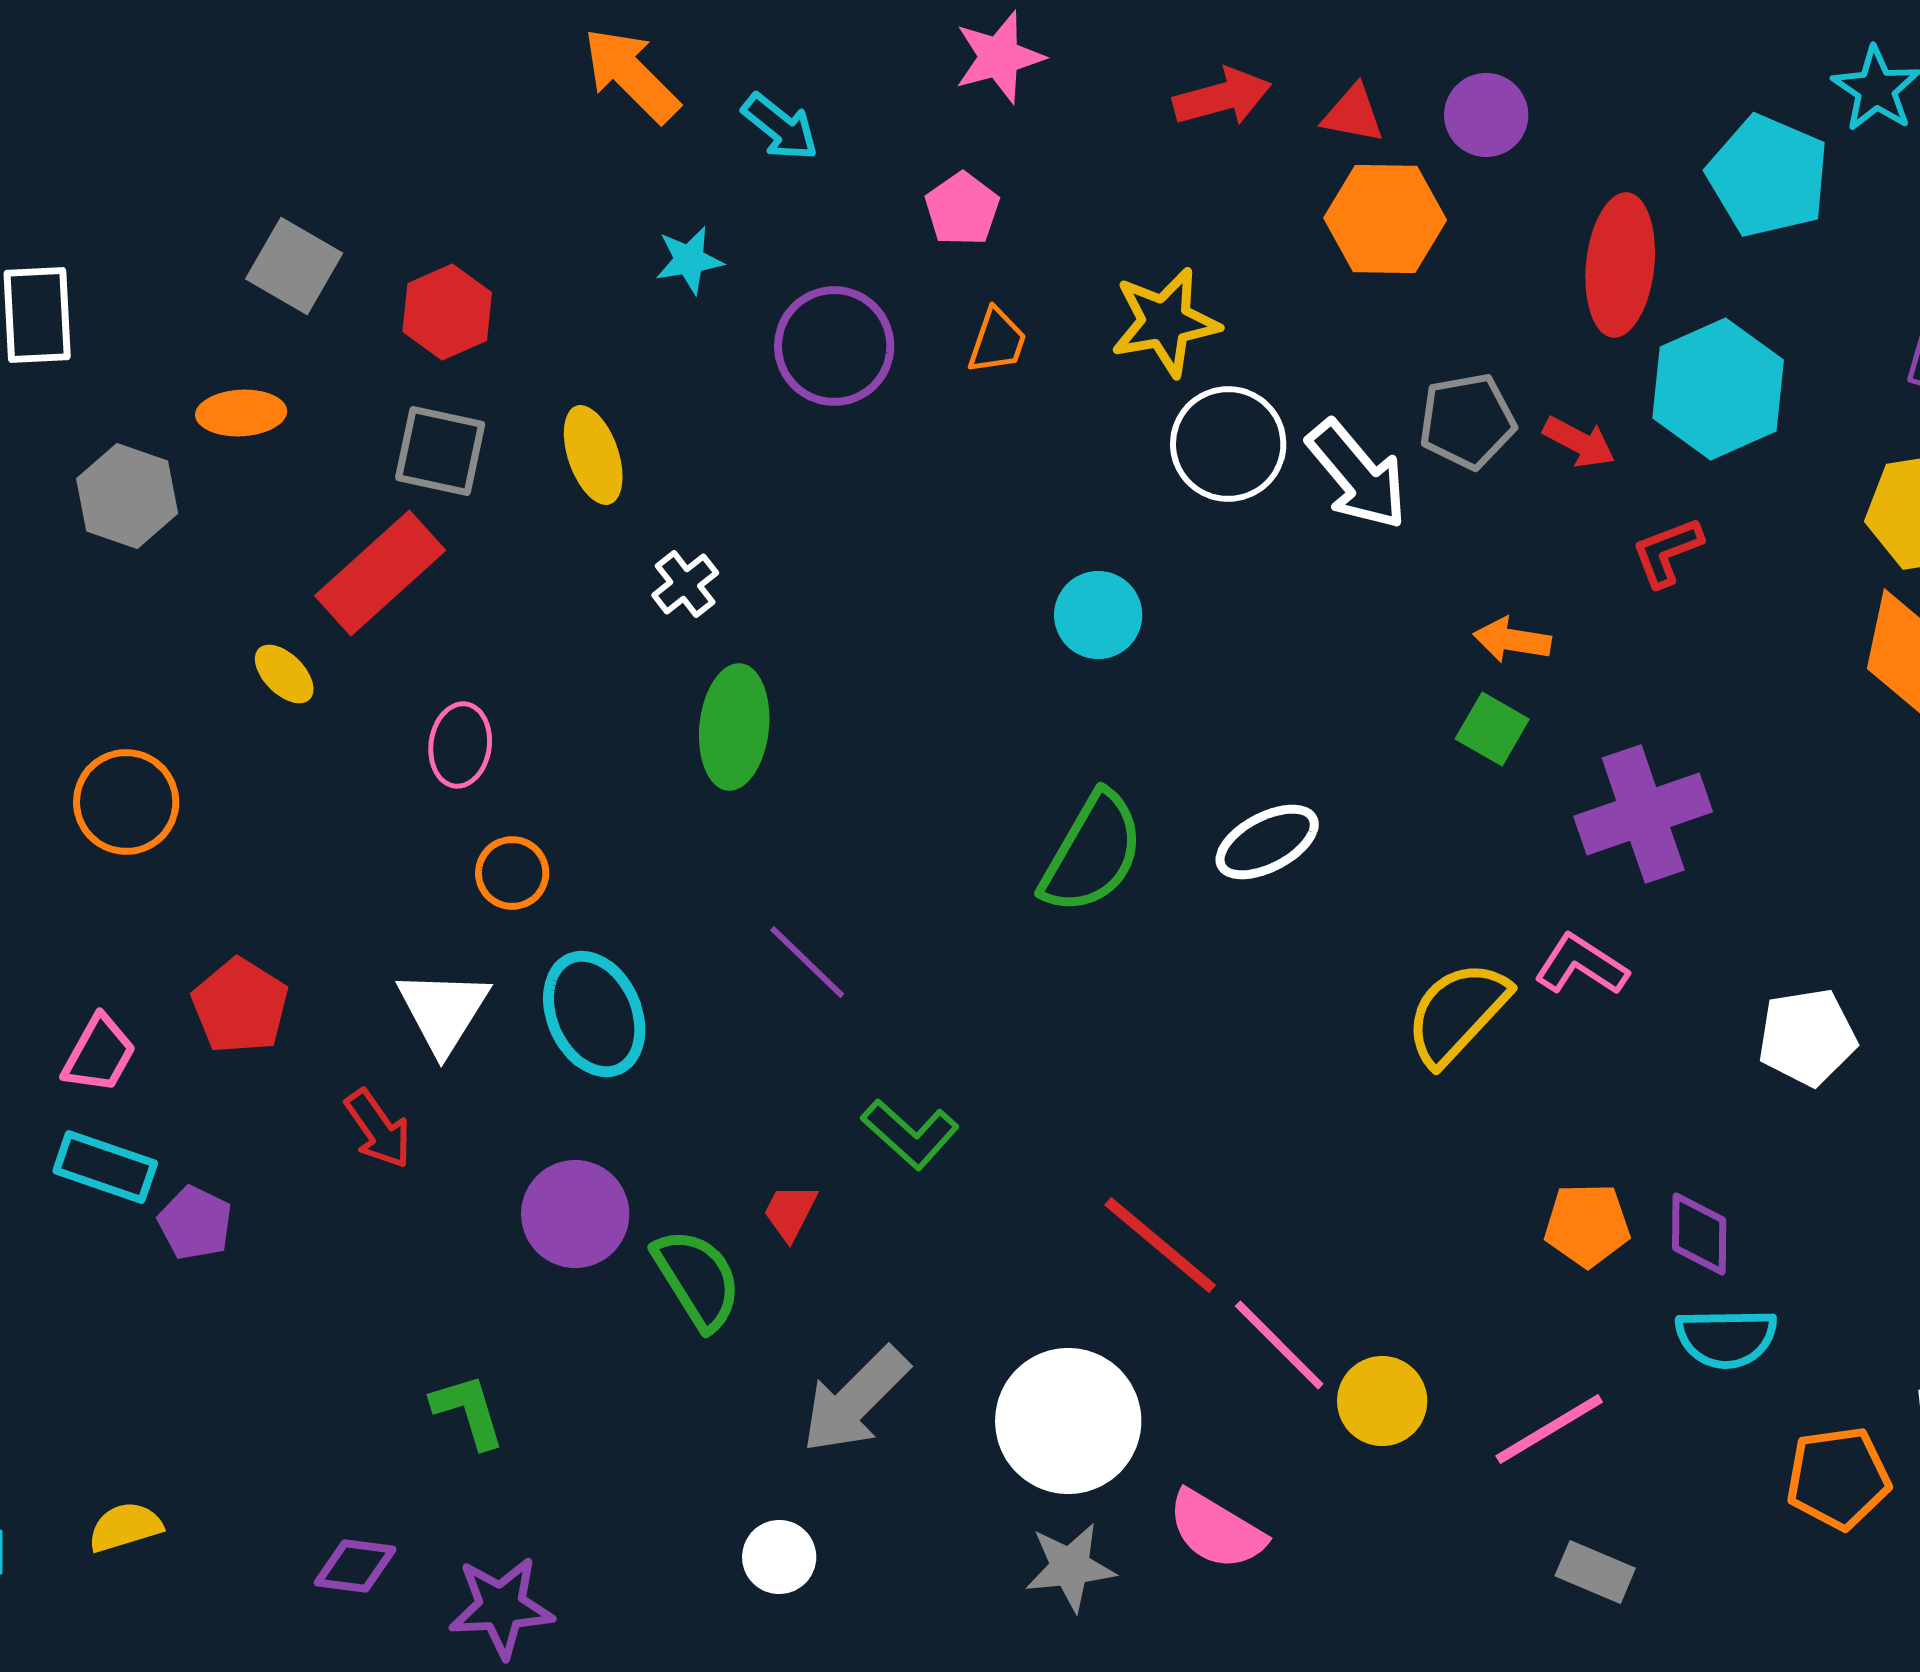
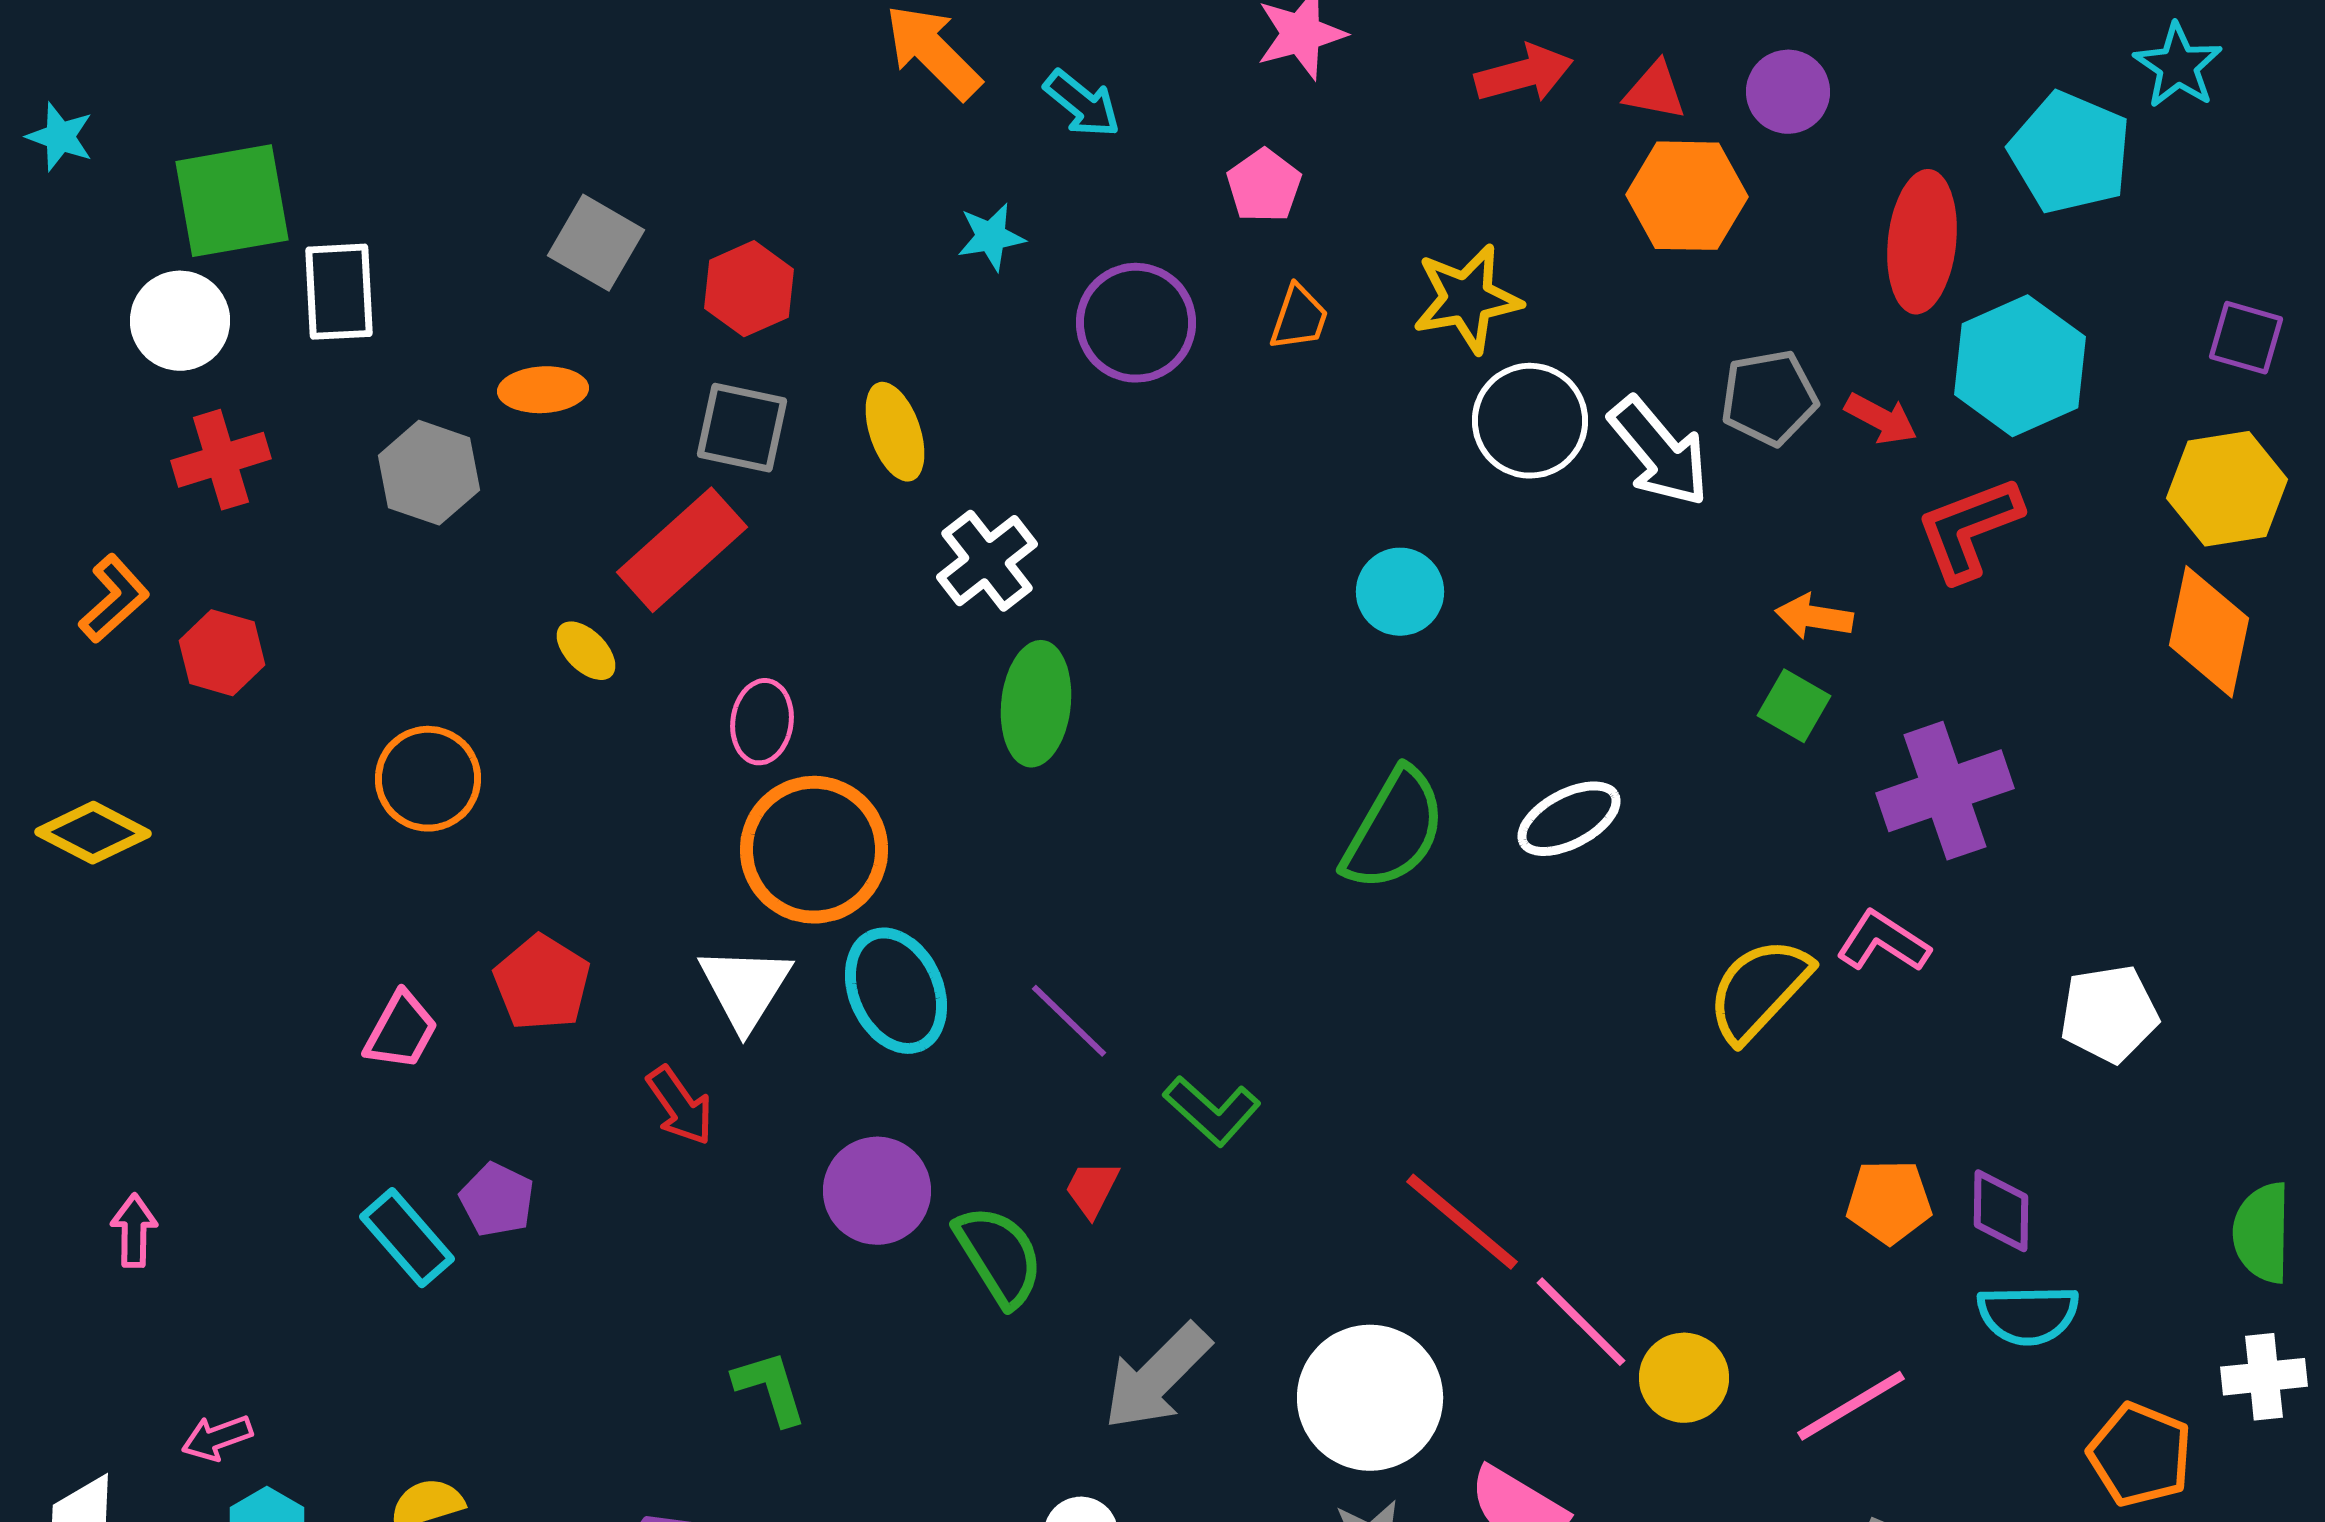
red L-shape: (1667, 552) -> (1969, 529), size x1.5
white cross: (685, 584) -> (987, 561), size x1.5
orange circle: (512, 873) -> (814, 850), size x2.0
purple line: (807, 962) -> (1069, 1021), moved
cyan rectangle: (105, 1167) -> (407, 1238), moved, turned 30
orange pentagon: (1838, 1478) -> (2140, 1455), turned 30

